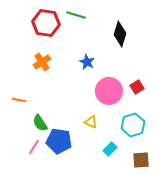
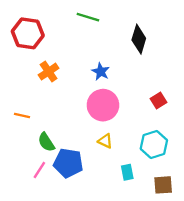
red hexagon: (46, 23) -> (28, 33), moved
pink circle: (109, 91) -> (103, 105), moved
cyan rectangle: (110, 149) -> (127, 172), turned -56

